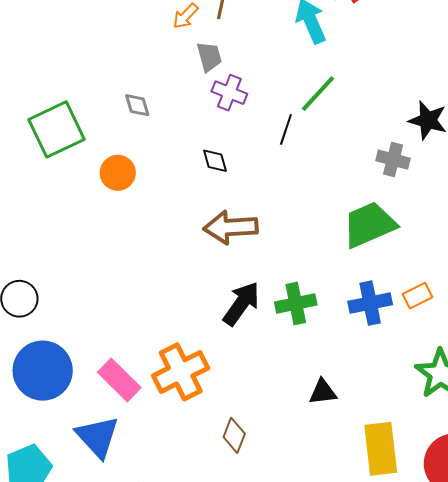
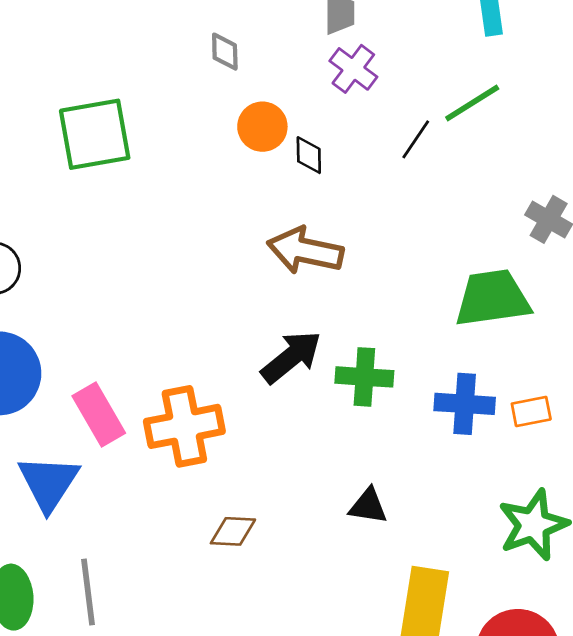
green square: (56, 129) -> (95, 134), moved
orange circle: (118, 173) -> (262, 127), moved
brown diamond: (234, 435) -> (233, 531), turned 56

